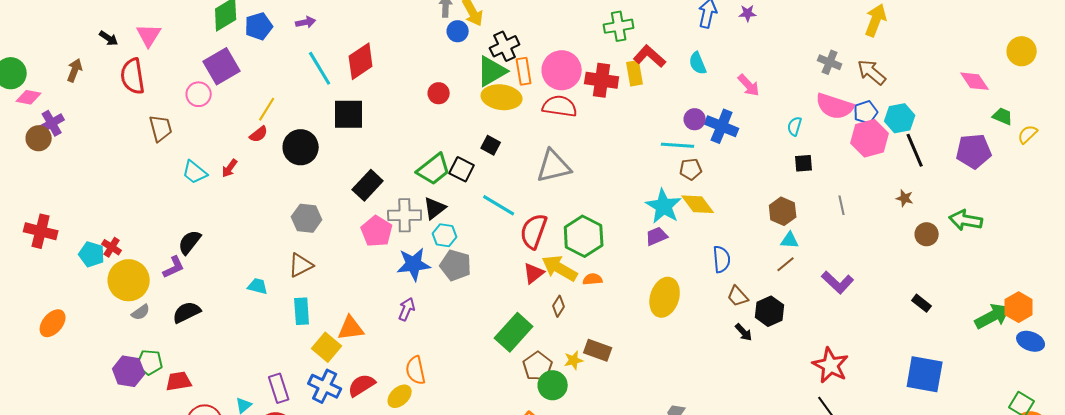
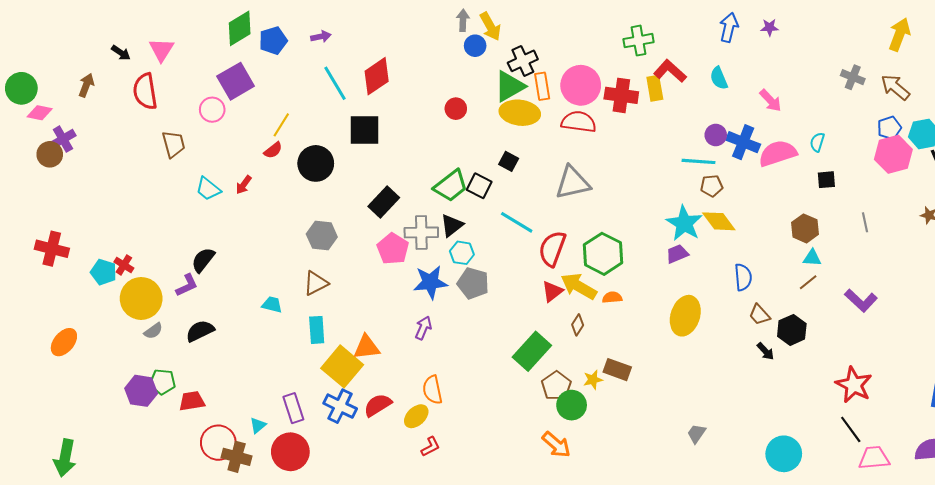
pink semicircle: (835, 106) -> (778, 153), moved, turned 144
yellow square: (327, 347) -> (342, 366), size x1.4

